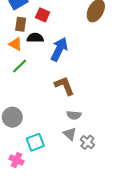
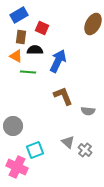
green line: (20, 66) -> (28, 72), moved, turned 49
gray semicircle: (74, 115) -> (88, 111), moved
pink cross: (16, 160) -> (17, 167), size x1.5

